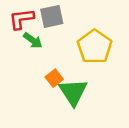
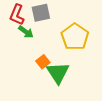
red L-shape: (21, 19) -> (17, 15), turned -60

